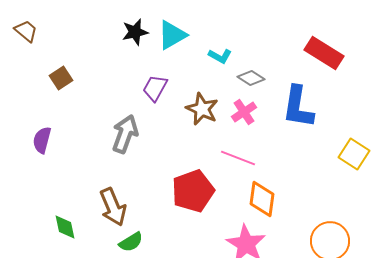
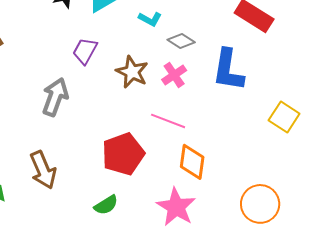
green semicircle: (131, 242) -> (106, 205), moved

